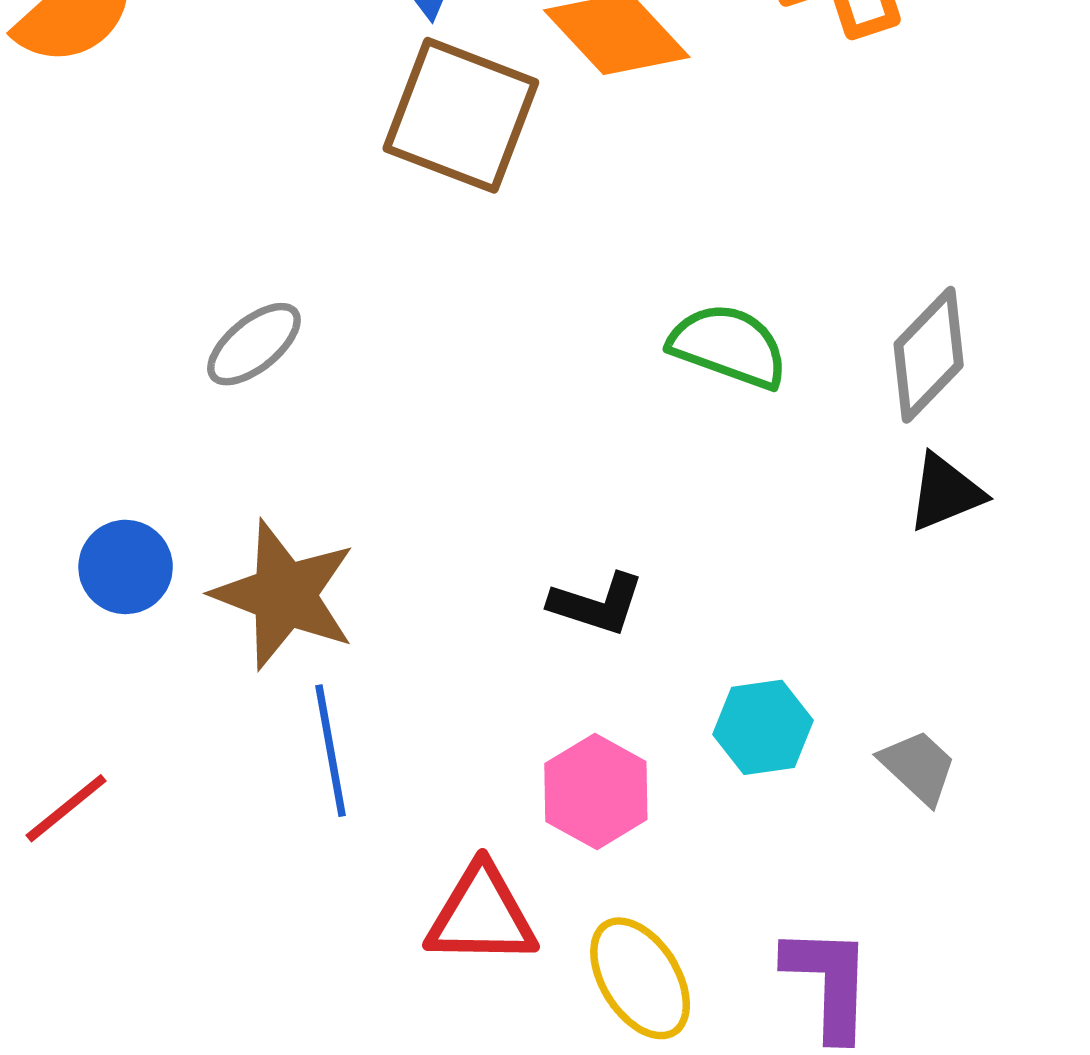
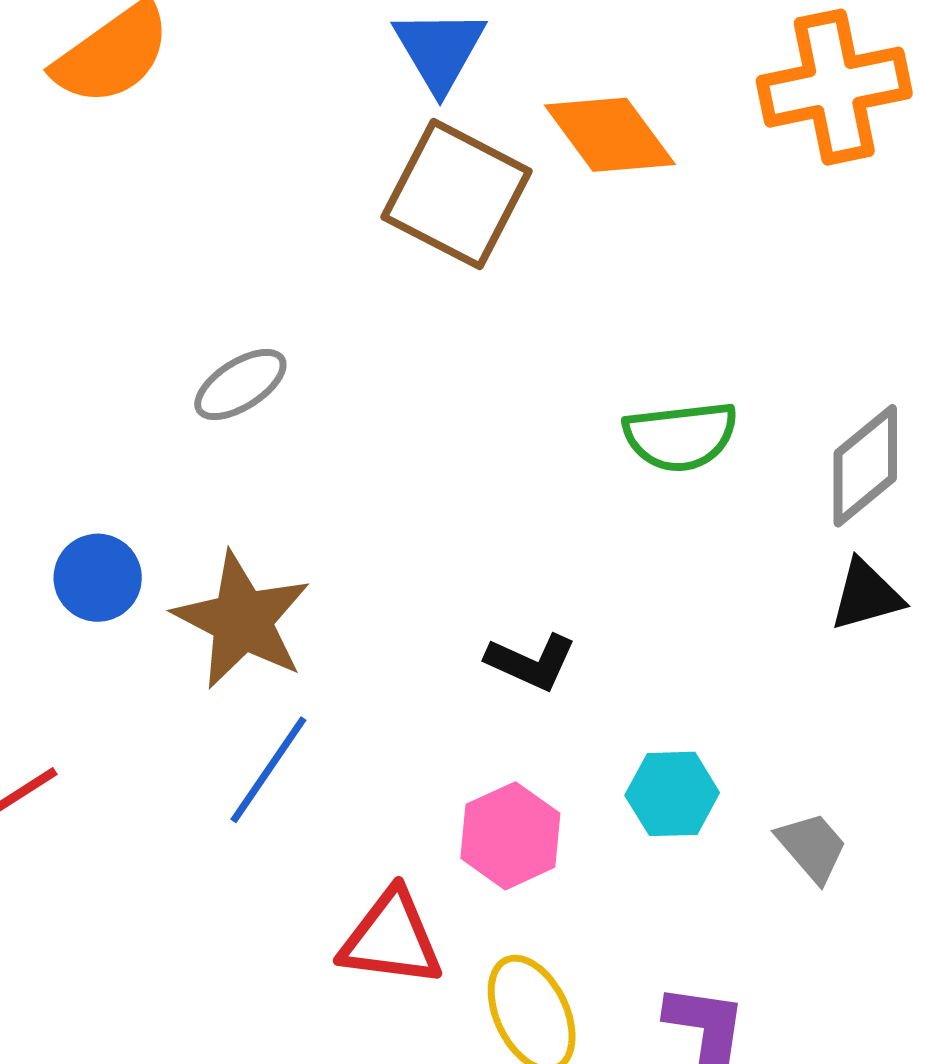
green semicircle: (729, 346) -> (681, 436), turned 147
blue line: (330, 751) -> (268, 770), turned 38

